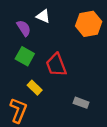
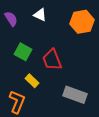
purple semicircle: (24, 28) -> (11, 19), moved
gray rectangle: (81, 103) -> (75, 95), size x1.6

